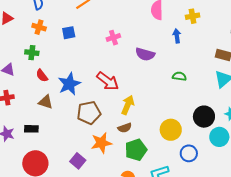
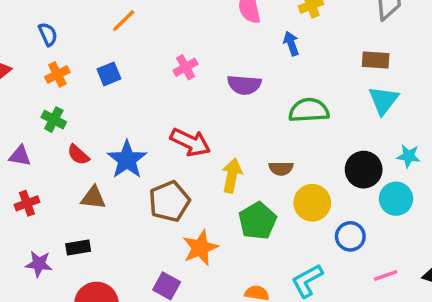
orange cross: (39, 27) -> (57, 74), turned -32
green cross: (32, 53) -> (54, 120), turned 32
green semicircle: (179, 76) -> (309, 110), size x1.6
brown semicircle: (125, 128) -> (281, 168), moved, turned 32
green pentagon: (136, 150) -> (257, 221), moved

